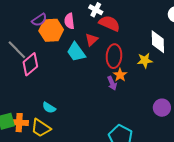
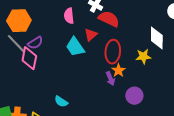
purple semicircle: (39, 20) -> (35, 43), moved
orange hexagon: (51, 30) -> (19, 21), moved
pink diamond: (30, 64) -> (29, 58), turned -40
cyan semicircle: (49, 108) -> (61, 102), moved
purple circle: (162, 108) -> (134, 96), moved

